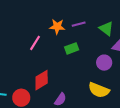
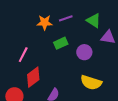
pink line: (35, 43) -> (23, 55), moved
purple circle: (104, 63) -> (84, 52), moved

